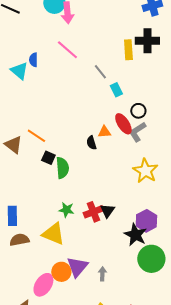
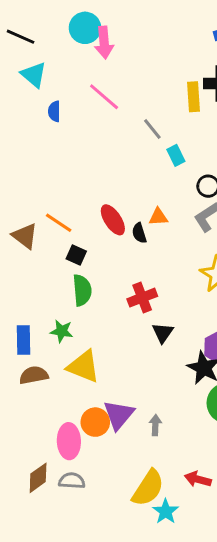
cyan triangle: (19, 71) -> (34, 75), moved
red ellipse: (123, 124) -> (113, 220), moved
green semicircle: (62, 168) -> (82, 290), moved
green star: (66, 210) -> (62, 331), moved
red cross: (93, 212) -> (142, 298), moved
pink ellipse: (43, 285) -> (69, 441), turned -35

